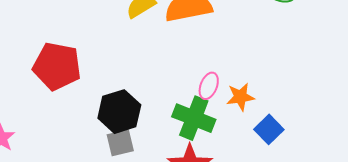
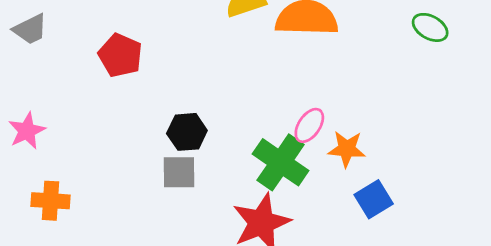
red pentagon: (57, 66) -> (120, 55), size x0.7
black hexagon: (119, 112) -> (187, 132), size x0.7

